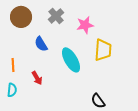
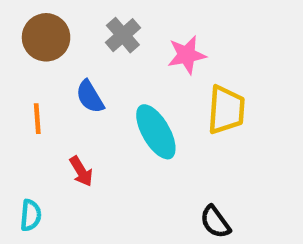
orange line: (13, 65) -> (37, 119), moved
cyan semicircle: (12, 90) -> (31, 215), moved

